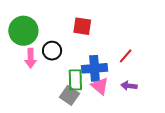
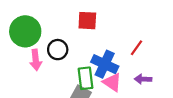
blue cross: (95, 68) -> (105, 64), turned 35

